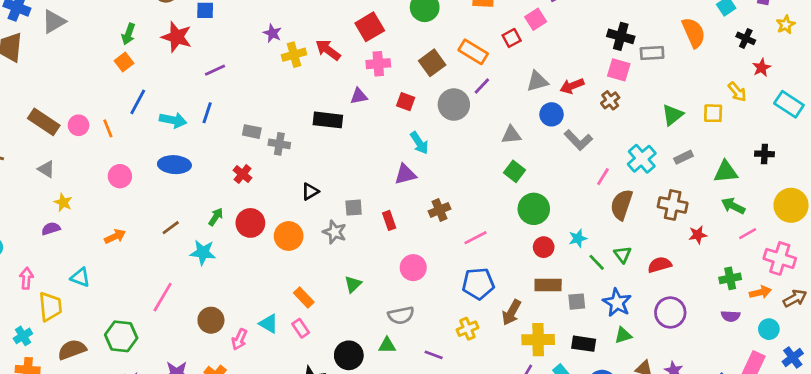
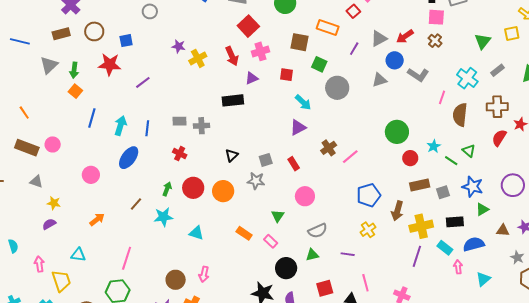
gray triangle: (54, 22) -> (49, 65), moved
red arrow: (328, 50) -> (232, 56), moved, turned -138
brown square: (432, 63) -> (300, 42), turned -30
purple line: (482, 86) -> (354, 49), moved
gray circle: (454, 105) -> (337, 88), moved
blue line: (207, 113) -> (147, 128), moved
cyan arrow: (173, 120) -> (120, 126), turned -72
orange line: (108, 128) -> (24, 113), moved
gray triangle: (511, 135) -> (380, 80), moved
blue ellipse: (174, 165) -> (129, 158), turned -45
green square: (514, 171) -> (319, 64), moved
pink line: (476, 238) -> (350, 157), moved
red semicircle: (660, 265) -> (499, 138), moved, turned -30
pink circle: (413, 268) -> (305, 196), moved
pink line: (163, 297) -> (127, 258), moved
brown circle: (211, 320) -> (176, 280), moved
cyan triangle: (269, 324) -> (196, 233), moved
pink rectangle: (301, 328) -> (271, 241), moved

